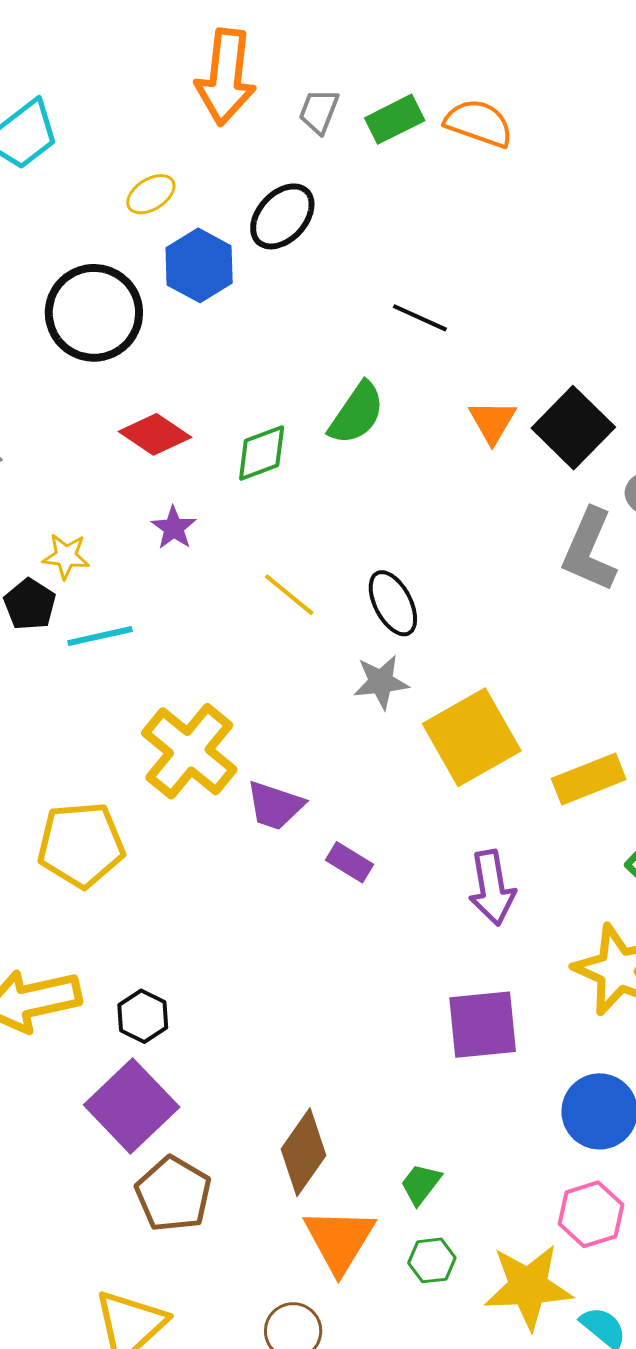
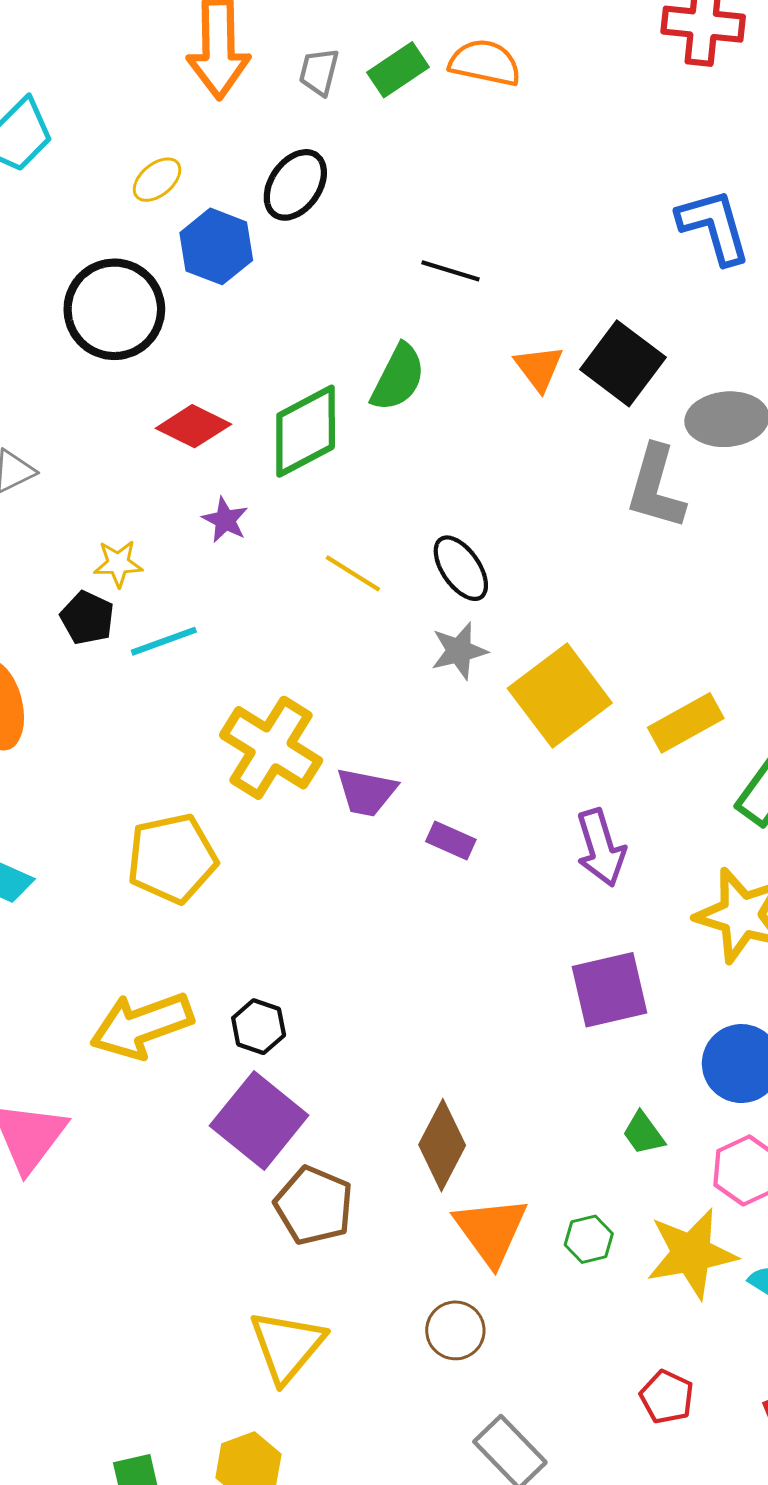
green diamond: (262, 453) -> (306, 431), size x1.5
green trapezoid: (421, 1184) -> (643, 1133), moved, turned -66

